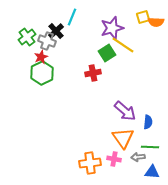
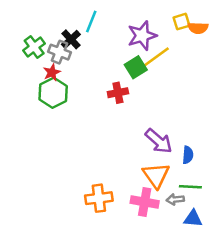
yellow line: (123, 45) -> (156, 57), turned -70
pink cross: (114, 159) -> (145, 202), size x1.5
orange cross: (90, 163) -> (99, 198), moved

